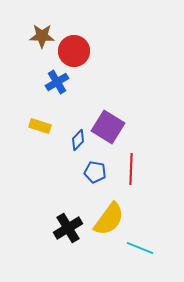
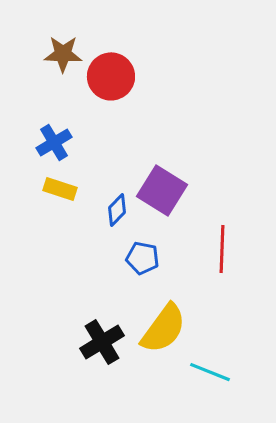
blue cross: (57, 82) -> (54, 142), moved
red line: (131, 169) -> (222, 249), moved

